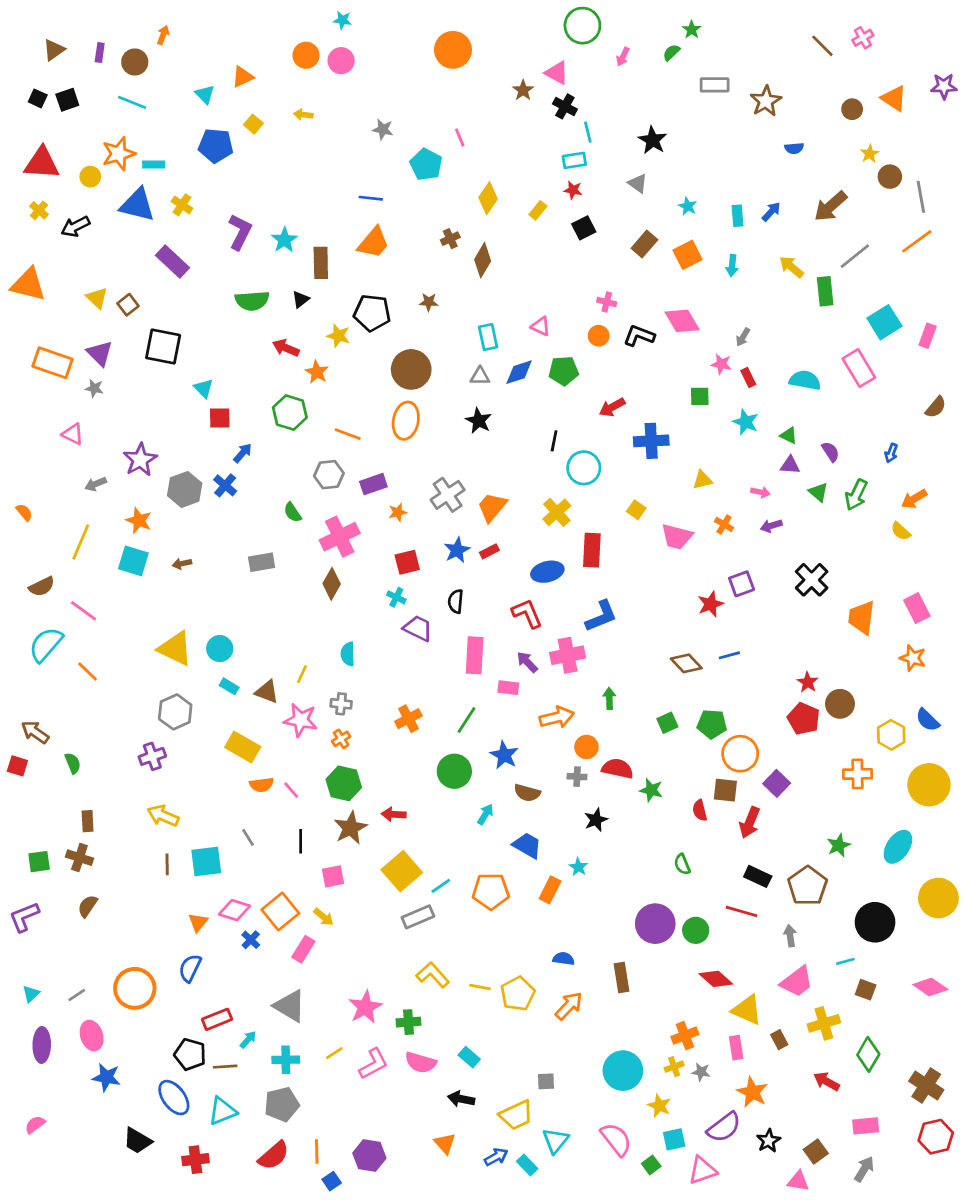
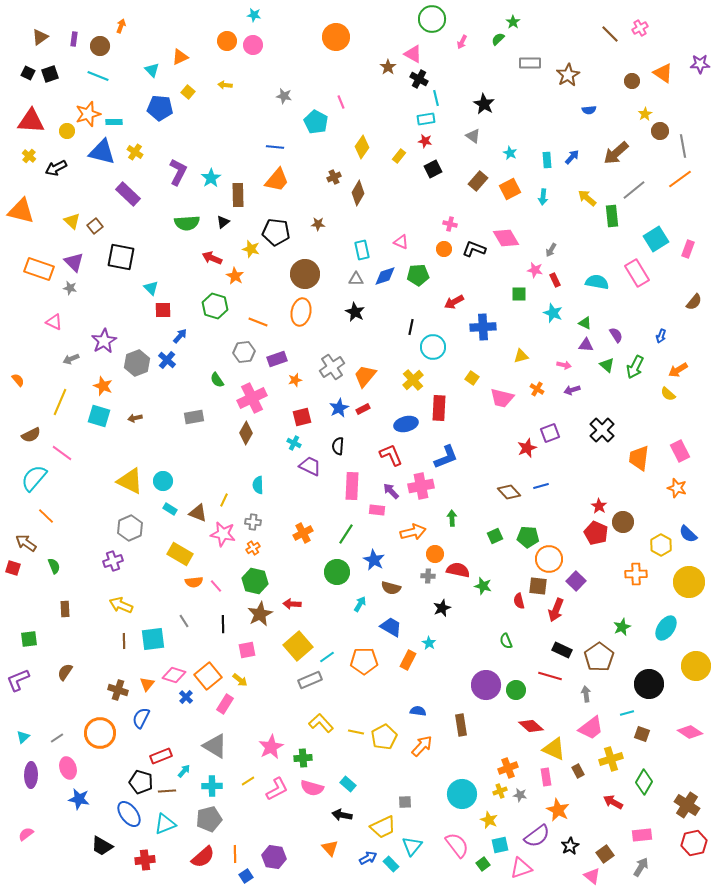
orange line: (88, 671) -> (46, 516), moved
brown cross: (79, 858) -> (118, 690), moved
pink triangle: (798, 1181) -> (592, 876), turned 30

